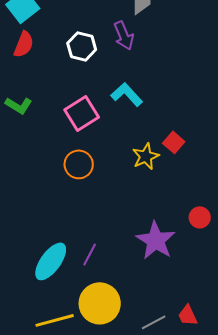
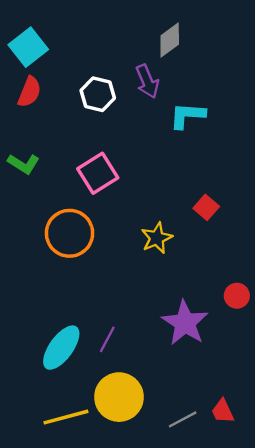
cyan L-shape: (127, 94) -> (187, 115), moved, turned -44
yellow star: (146, 156) -> (157, 238), moved
orange circle: (79, 164) -> (70, 233), moved, size x1.4

